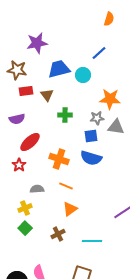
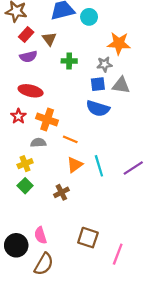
red rectangle: (26, 91) -> (26, 35), turned -40
purple semicircle: (17, 119) -> (28, 57), moved
gray triangle: (116, 127) -> (121, 85), moved
red ellipse: (30, 142) -> (31, 91), turned 55
orange cross: (59, 159) -> (47, 119), moved
cyan line: (92, 241) -> (99, 166), moved, turned 72

